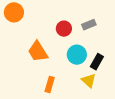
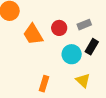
orange trapezoid: (38, 51) -> (33, 34), moved
black rectangle: (97, 62) -> (92, 47), moved

